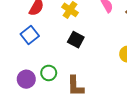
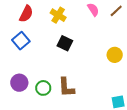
green circle: (49, 73) -> (43, 88), moved

